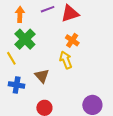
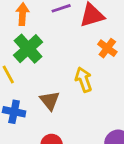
orange cross: (72, 40) -> (107, 48), moved

